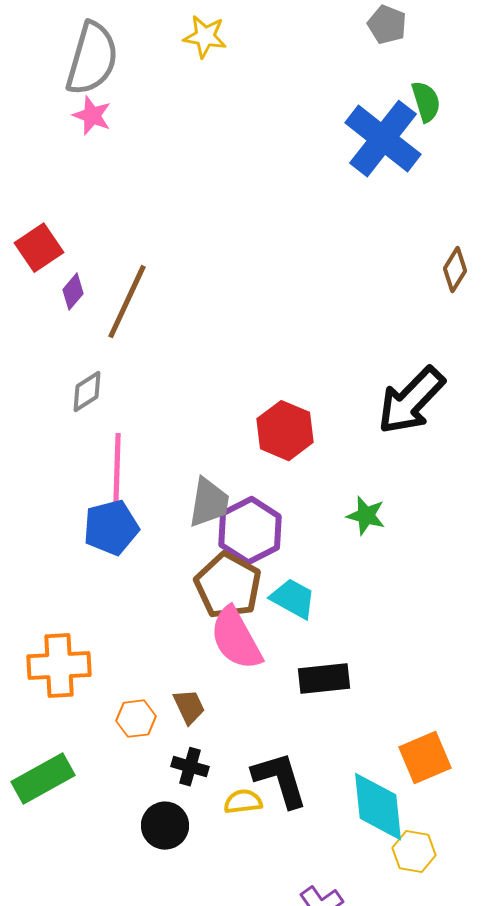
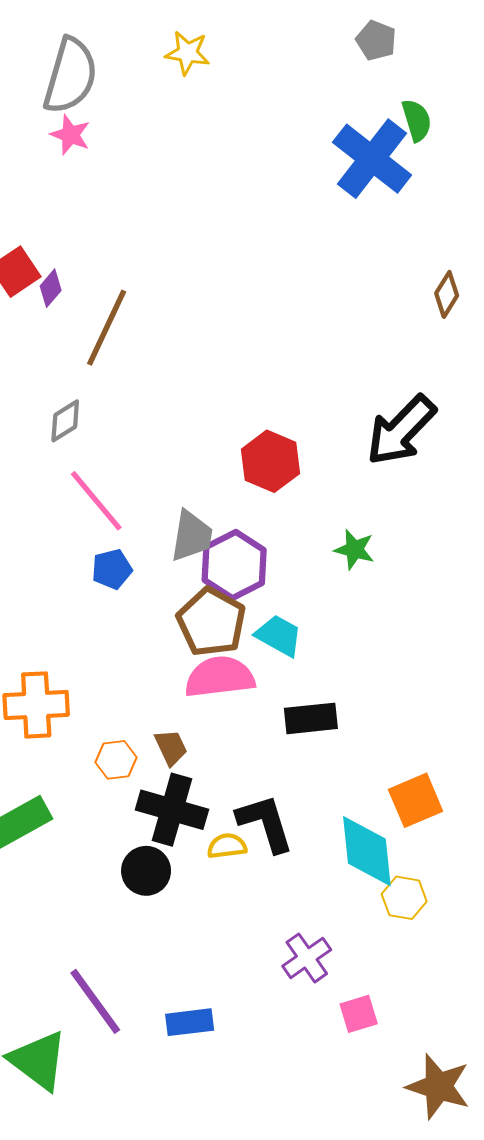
purple diamond: (73, 292) -> (51, 288), moved
pink line: (117, 469) -> (96, 501), turned -42
blue pentagon: (111, 528) -> (112, 569), moved, size x0.7
pink semicircle: (236, 639) -> (220, 677), turned 112
black cross: (190, 767) -> (172, 810), size x1.8

